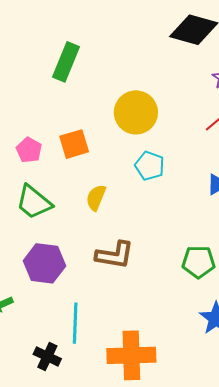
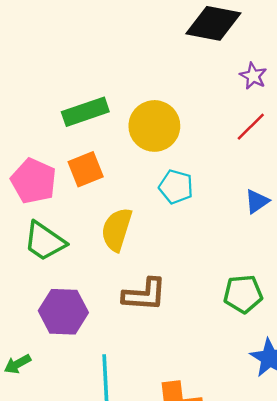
green rectangle: (66, 62) -> (85, 112), moved, turned 54
pink pentagon: (29, 150) -> (34, 181), size x1.5
yellow semicircle: (96, 198) -> (117, 229), size x1.4

